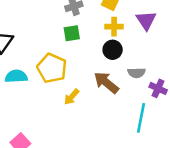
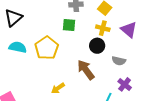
purple triangle: (146, 20) -> (129, 30), turned -30
gray semicircle: (136, 73) -> (119, 61), moved
yellow arrow: (72, 97) -> (58, 88), moved

